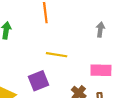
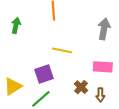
gray arrow: (100, 30) -> (104, 29), size x1.5

